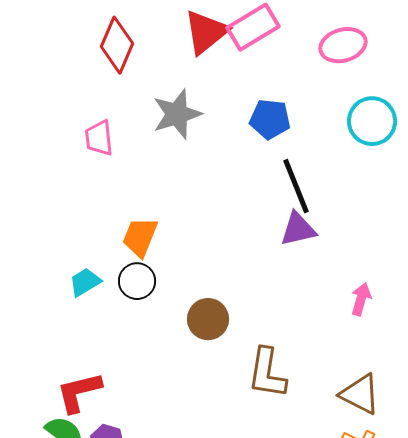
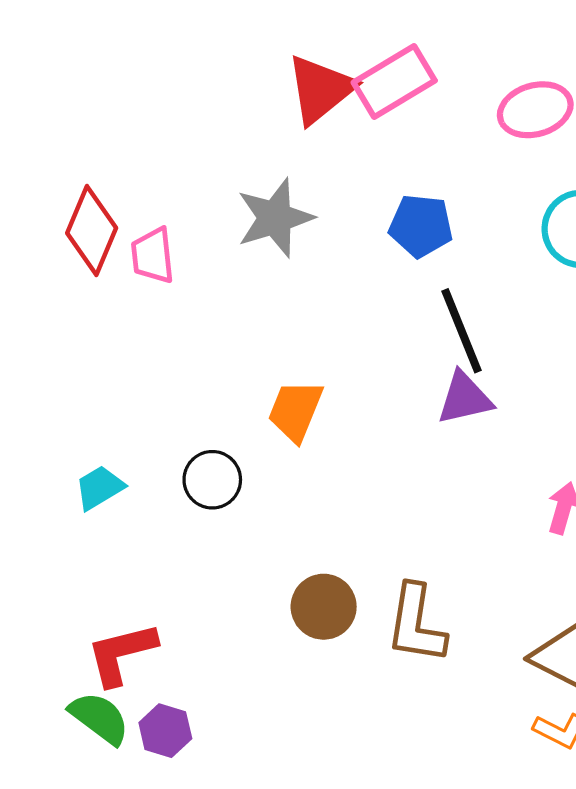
red diamond: (117, 45) -> (92, 230), moved
orange trapezoid: (140, 237) -> (295, 411), moved
cyan trapezoid: (85, 282) -> (99, 488), moved
brown circle: (208, 319) -> (324, 607), moved

